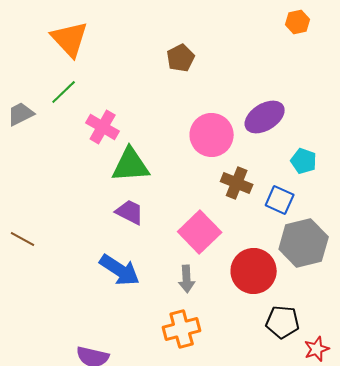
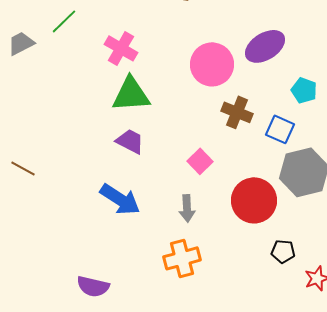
pink cross: (103, 127) -> (121, 48), moved
pink square: (200, 232) -> (200, 161), size x0.6
black pentagon: (283, 322) -> (283, 251), size x0.7

